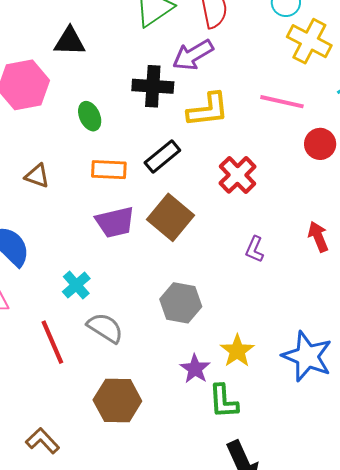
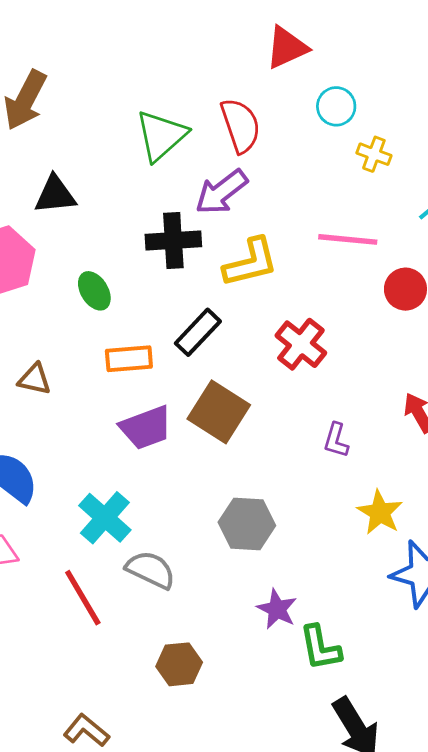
yellow cross: (309, 41) -> (374, 154), size x0.6
cyan cross: (76, 285) -> (105, 518), size x1.4
yellow star: (237, 351) -> (380, 512), moved
brown hexagon: (117, 400) -> (179, 664), size x0.7

